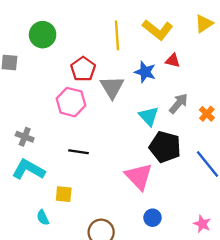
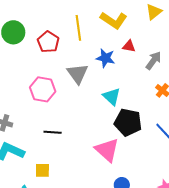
red pentagon: (83, 69) -> (48, 42), moved
gray arrow: (179, 104) -> (153, 60), moved

